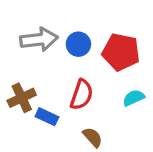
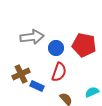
blue circle: (78, 44) -> (56, 48), moved
cyan semicircle: (134, 98) -> (92, 92), moved

